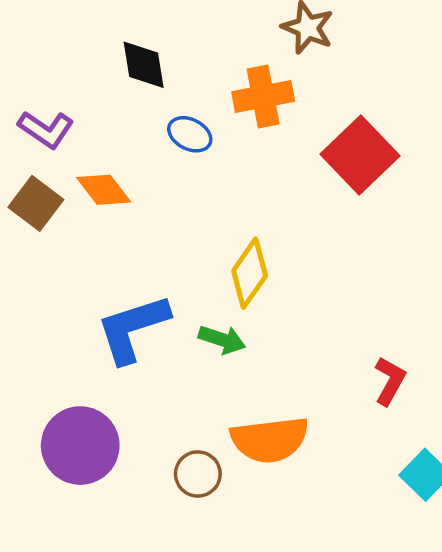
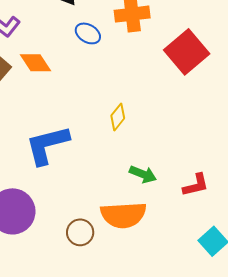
yellow diamond: (250, 273) -> (118, 117), size x0.7
green arrow: (222, 339) -> (143, 174), moved
red L-shape: (390, 381) -> (196, 185), turned 44

